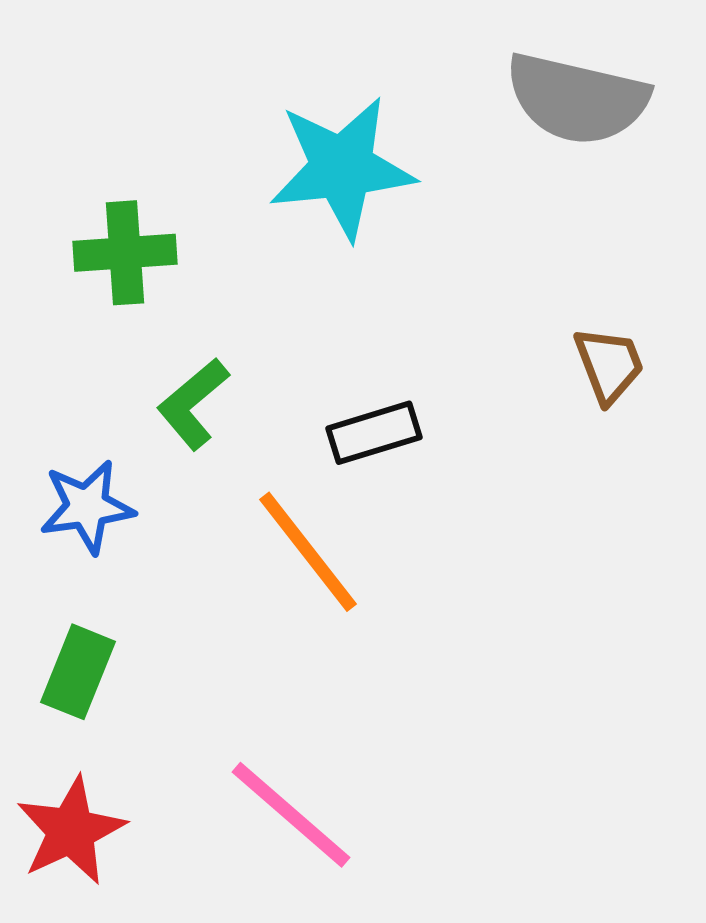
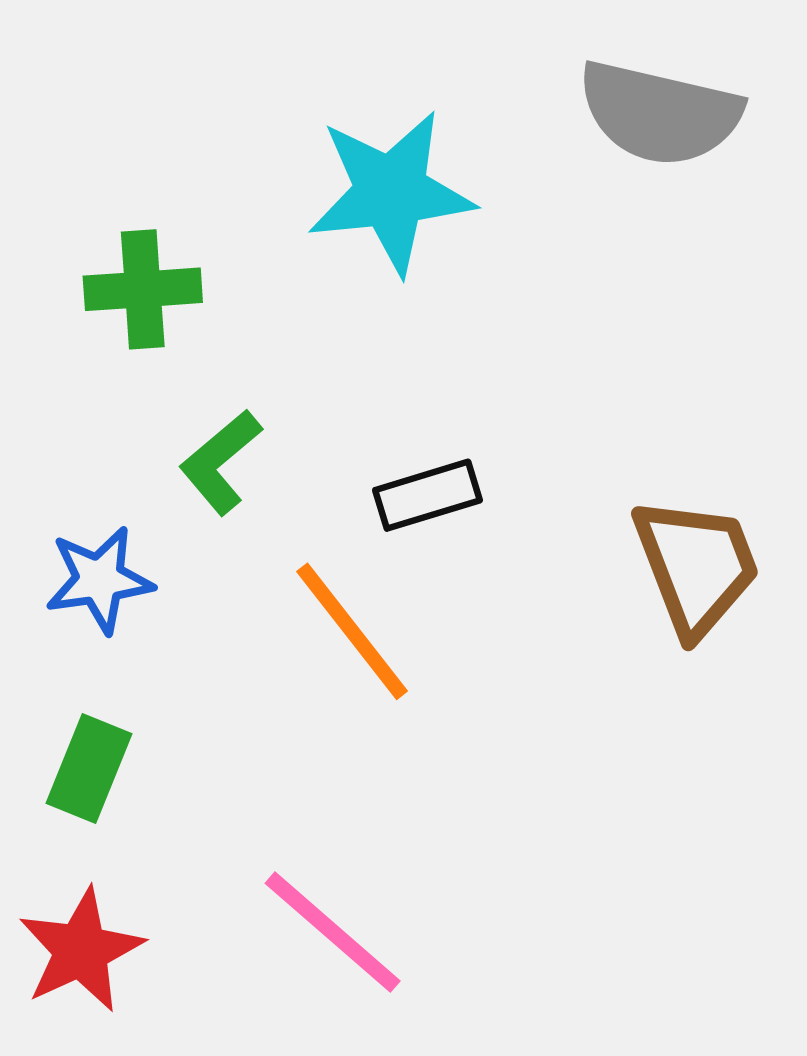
brown trapezoid: (609, 365) -> (696, 566), moved, size x1.6

